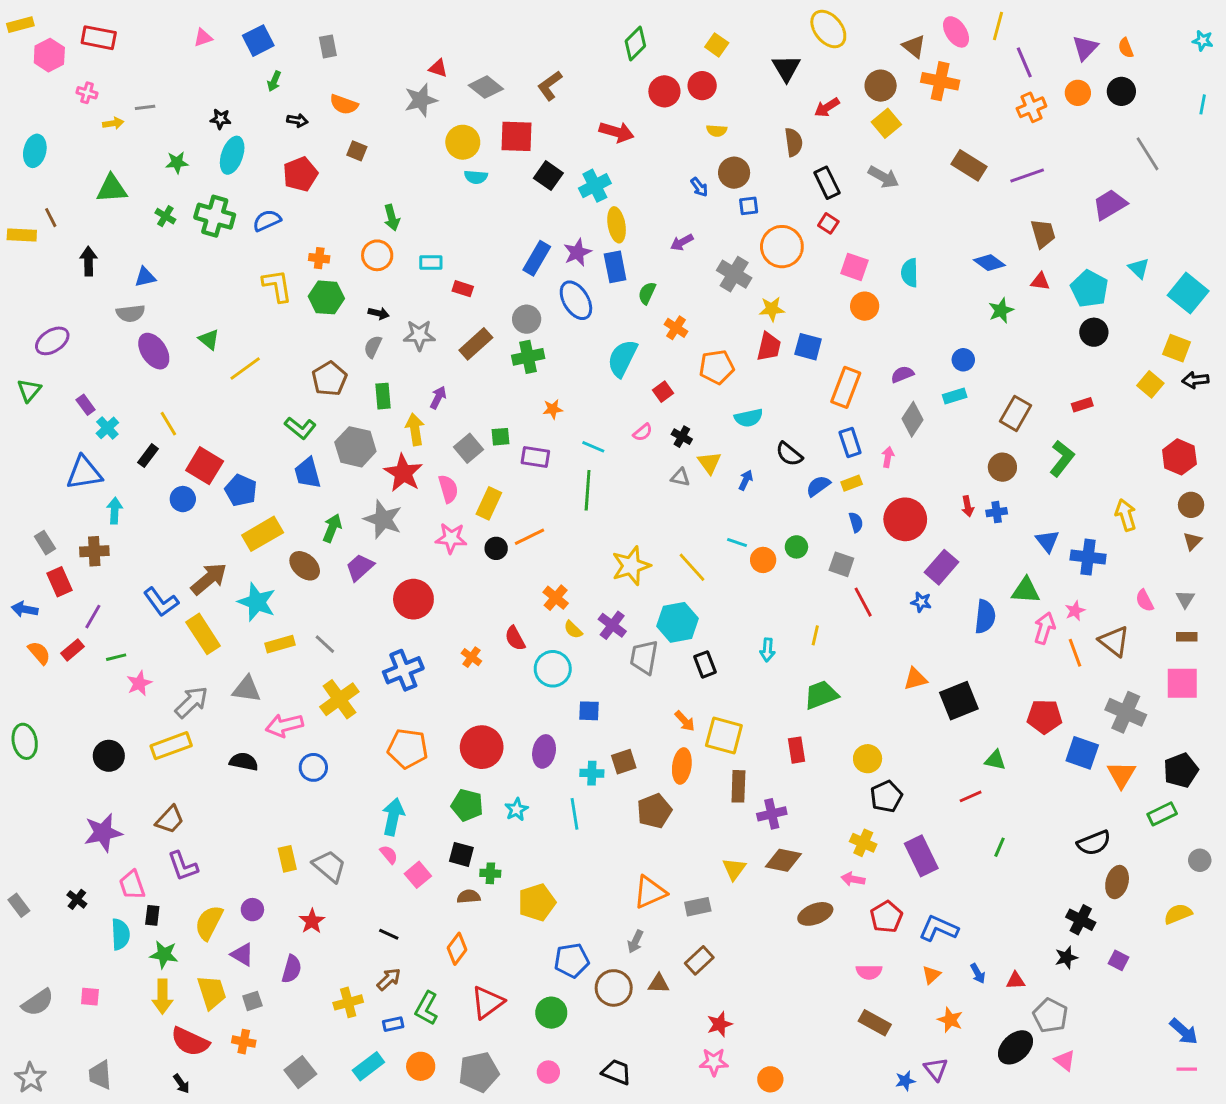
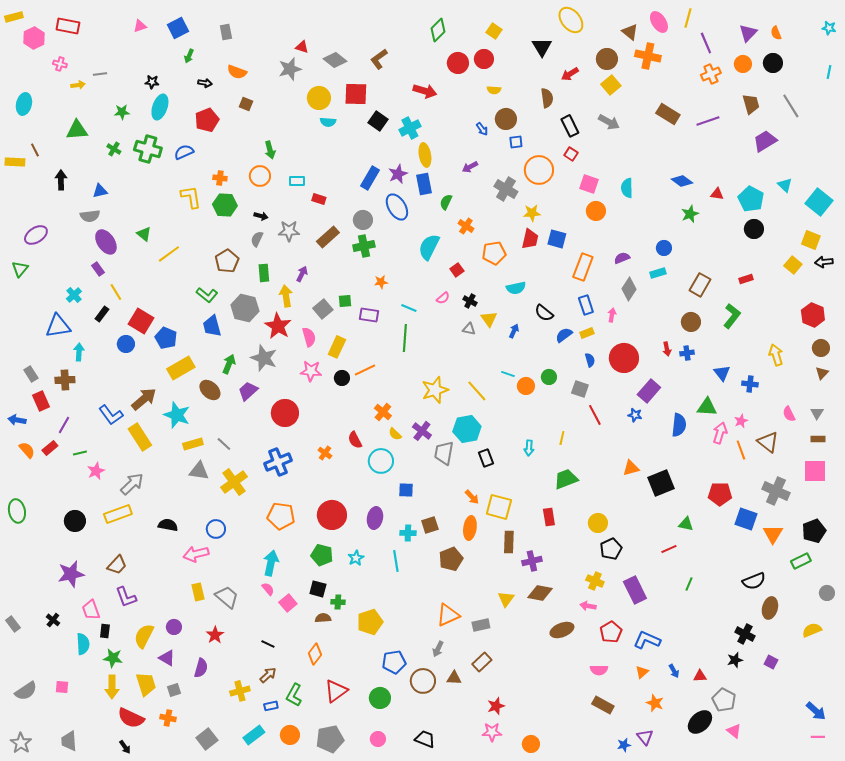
brown trapezoid: (1043, 234) -> (751, 104), moved
purple rectangle: (86, 405) -> (98, 269), moved
blue cross: (1088, 557) -> (750, 384), size x0.7
gray triangle: (247, 689) -> (199, 471), moved
pink arrow: (284, 725) -> (196, 554), moved

